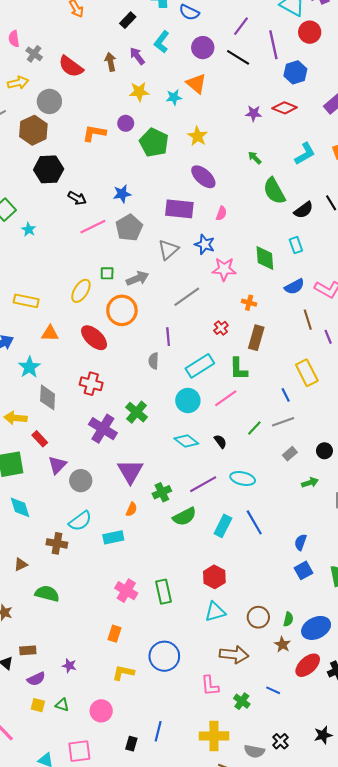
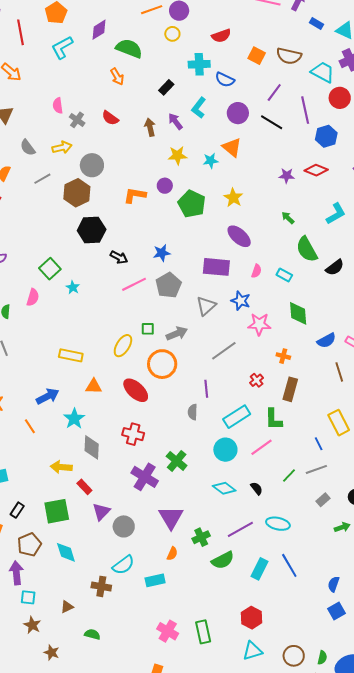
red semicircle: (71, 67) -> (110, 118), moved, size x0.7
cyan rectangle: (296, 245) -> (284, 275), moved, turned -42
green semicircle: (47, 594) -> (92, 634), size x0.7

